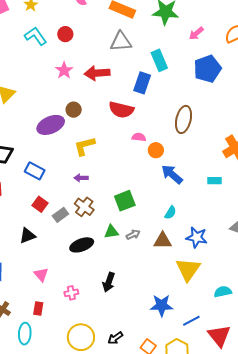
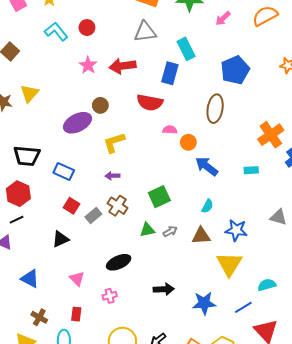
blue pentagon: (207, 69) -> (235, 70), moved
black ellipse: (82, 245) -> (119, 262), moved
black arrow: (109, 282) -> (164, 289), moved, turned -108
blue line: (191, 321) -> (243, 307), moved

